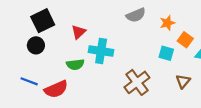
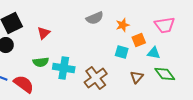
orange square: (185, 40) -> (139, 40), turned 32
cyan cross: (101, 51) -> (64, 68), moved
red semicircle: (56, 89) -> (24, 84), turned -120

